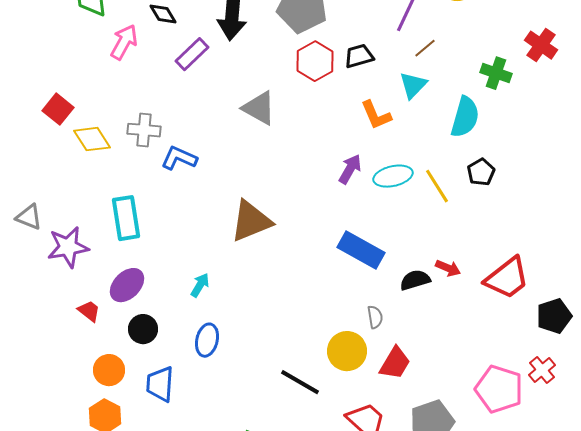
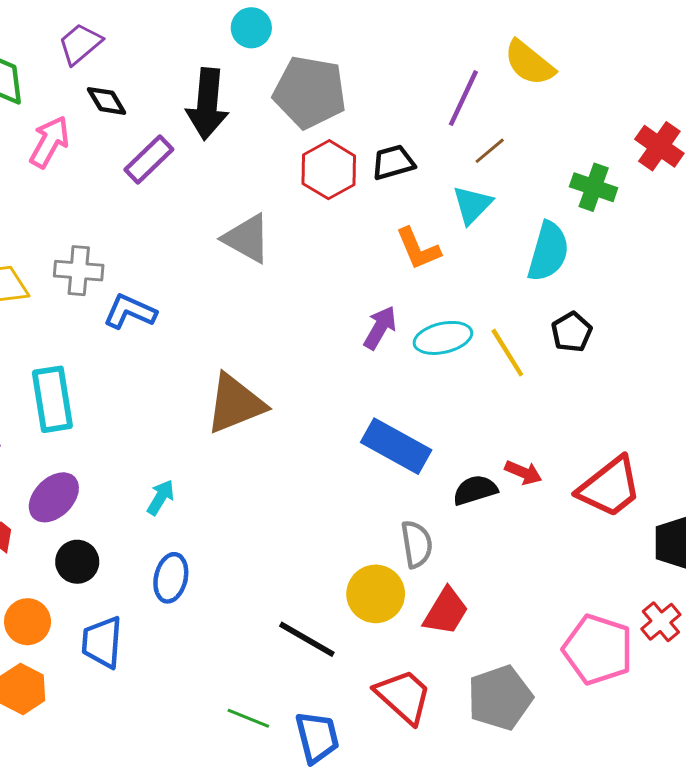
gray semicircle: (375, 317) -> (417, 544), size x1.4

